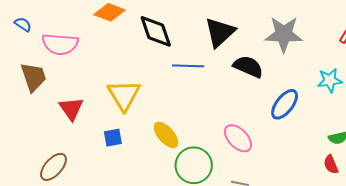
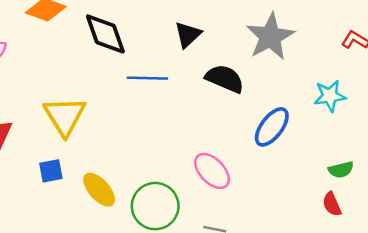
black triangle: (220, 32) -> (188, 35), size x0.7
gray star: (284, 34) -> (270, 37), turned -30
yellow ellipse: (166, 135) -> (99, 190), moved

